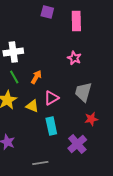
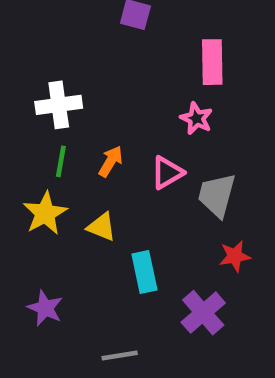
pink rectangle: (76, 21) -> (212, 62), moved
green line: (14, 77) -> (61, 161), turned 40
pink triangle: (51, 98) -> (167, 173), moved

